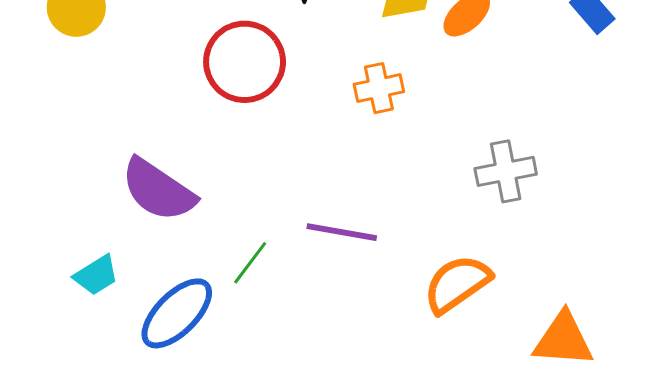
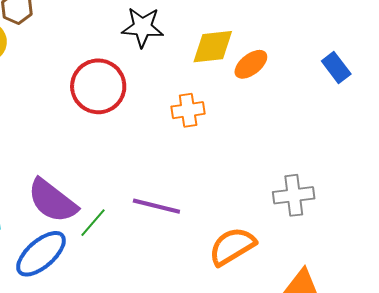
gray cross: (506, 171) -> (294, 195), moved
purple semicircle: (158, 190) -> (52, 201), moved

